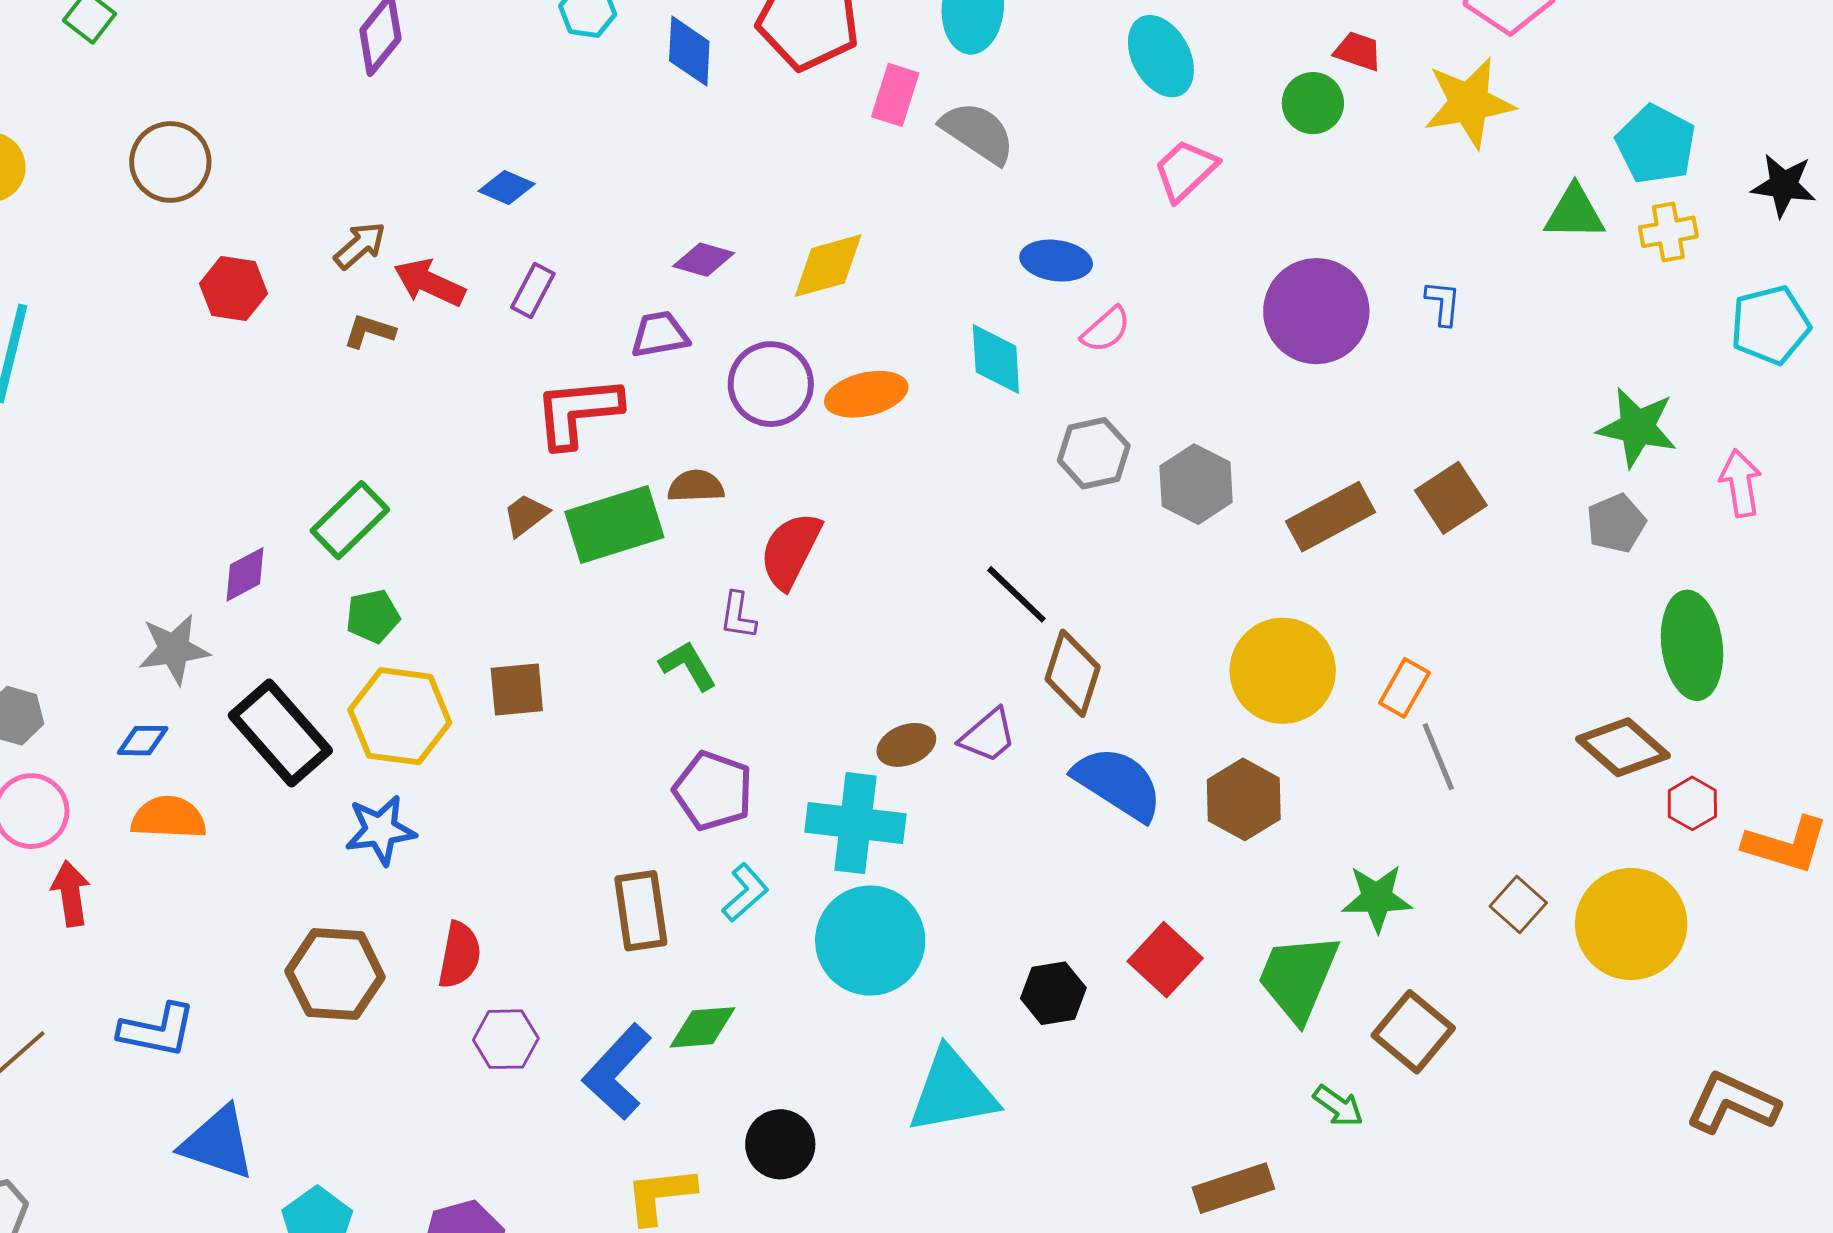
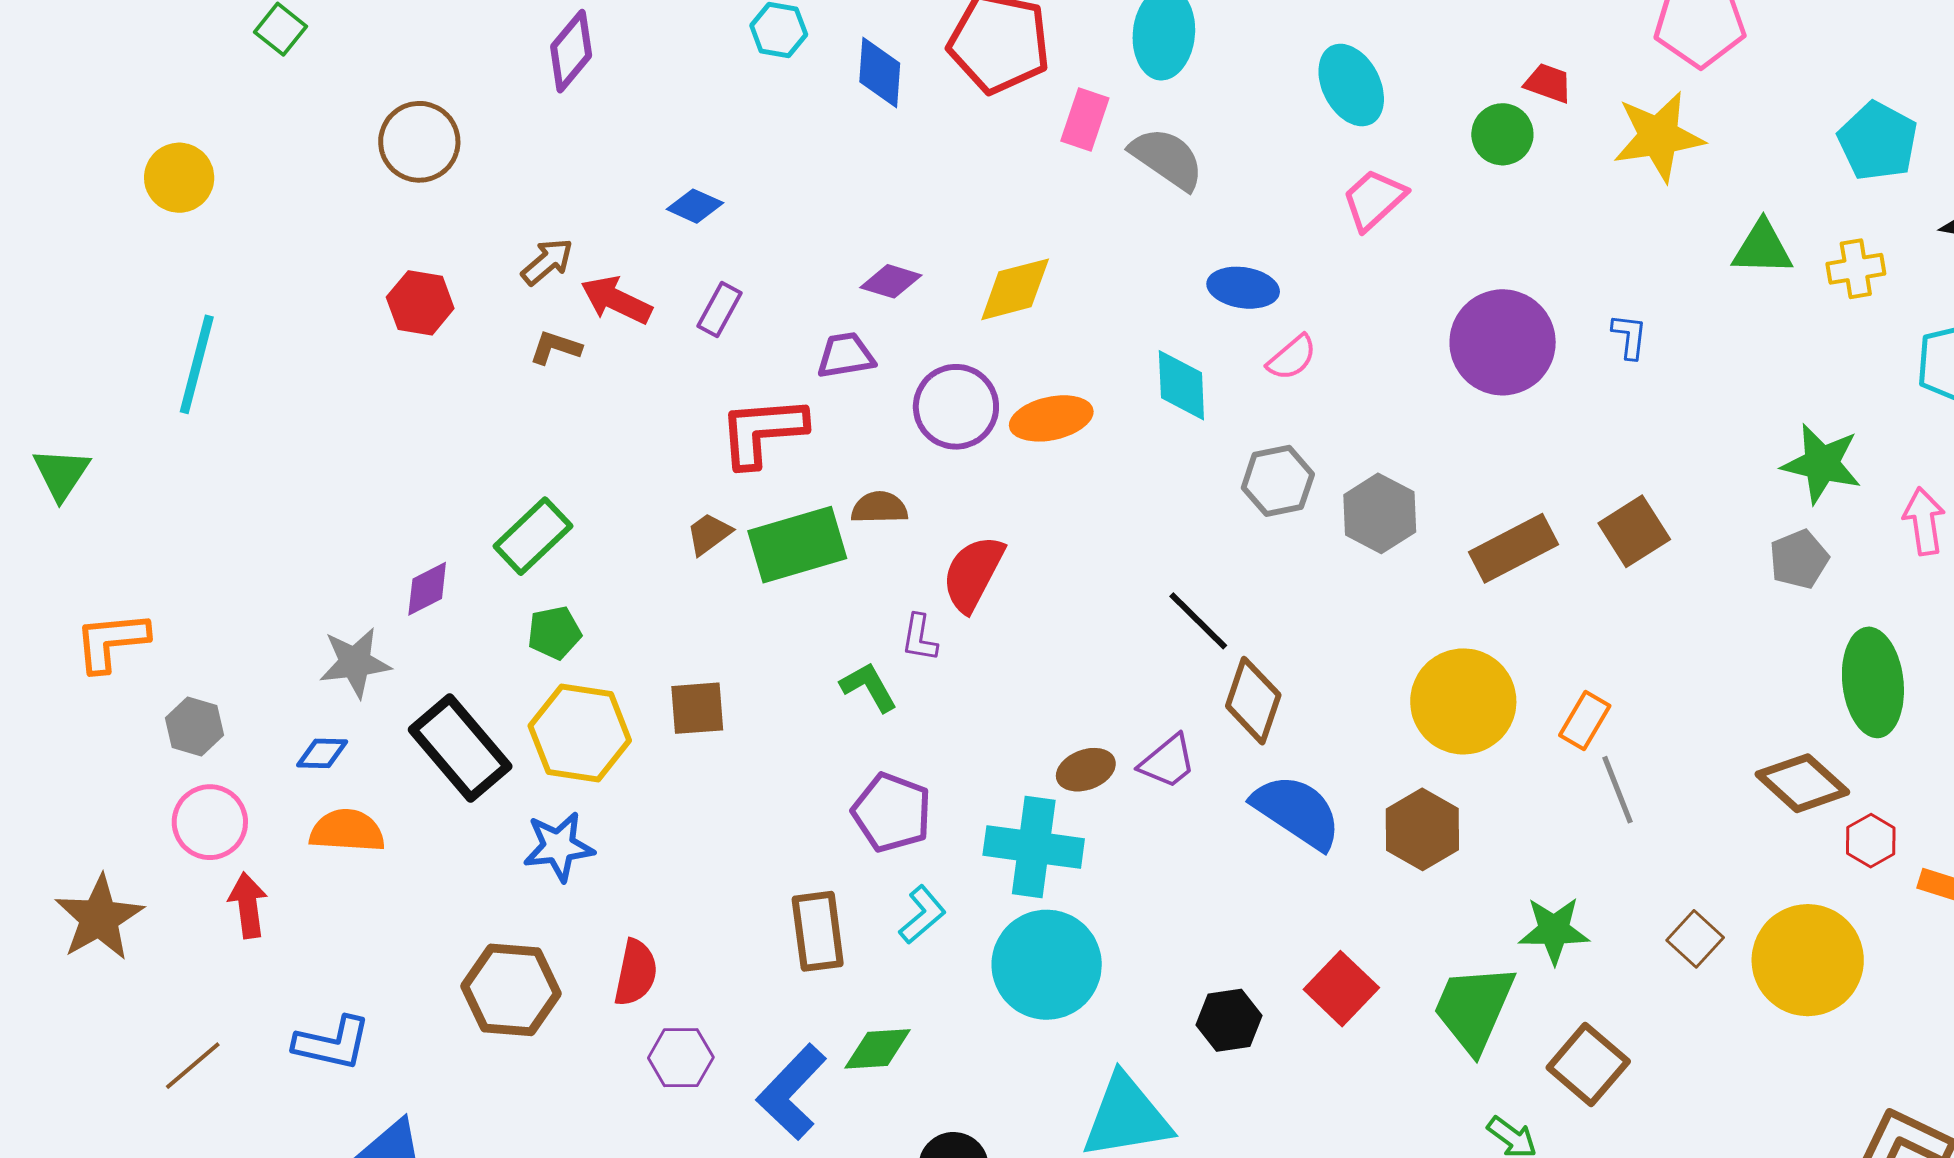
cyan pentagon: (1656, 144) -> (1878, 141), moved
brown circle: (170, 162) -> (419, 142), moved

